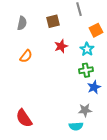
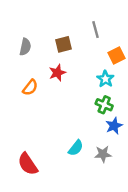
red star: (61, 46) -> (57, 73), moved
green cross: (86, 70) -> (104, 105), turned 32
cyan semicircle: (76, 126) -> (76, 148), moved, turned -48

